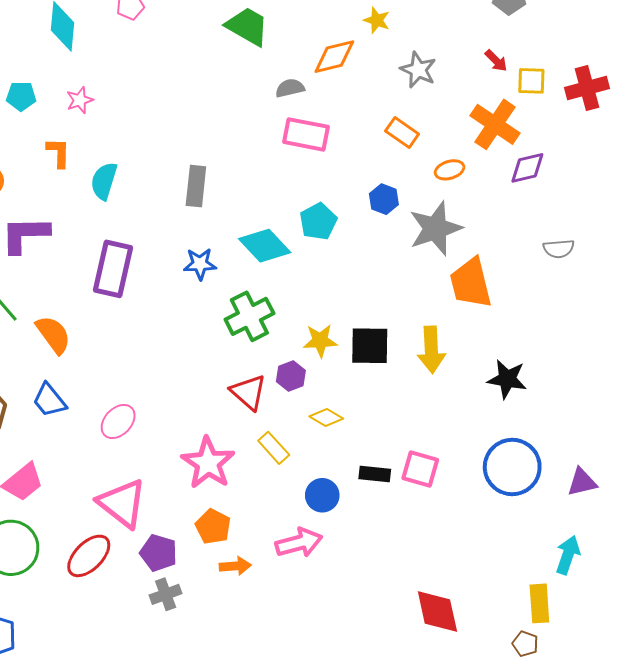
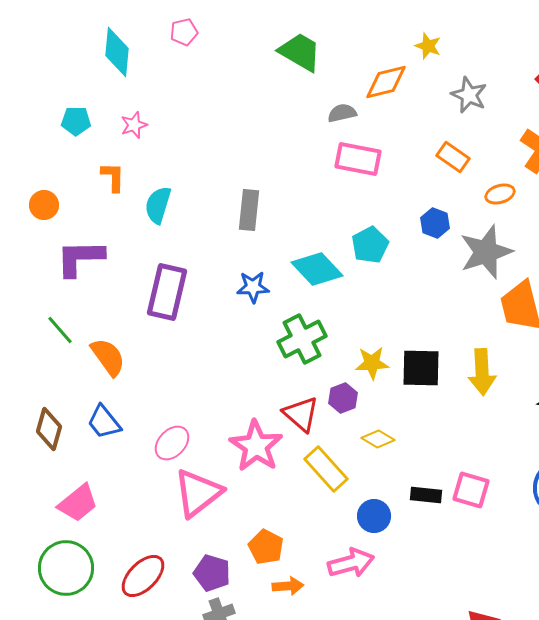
yellow rectangle: (274, 448) -> (326, 469), size x1.4
pink star: (208, 463) -> (256, 446), moved
pink triangle: (122, 503) -> (198, 493), moved, turned 44

